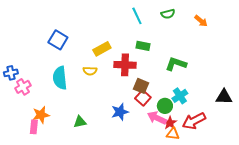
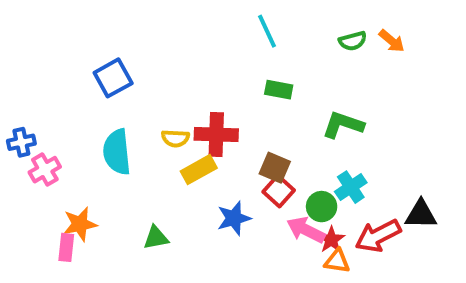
green semicircle: (168, 14) -> (353, 41), moved
blue square: (58, 40) -> (113, 78), turned 30
yellow rectangle: (102, 49) -> (199, 170), moved
red cross: (125, 65) -> (216, 134), moved
black triangle: (224, 97) -> (421, 214), moved

